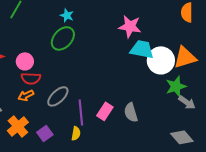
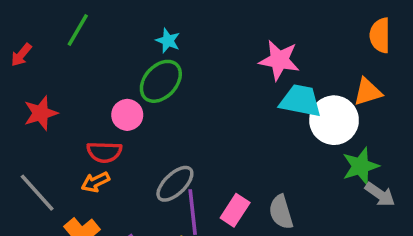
orange triangle: (185, 57) -> (368, 92), moved, size x0.7
pink circle: (25, 61) -> (127, 115), moved
gray ellipse: (58, 96) -> (175, 184), moved

